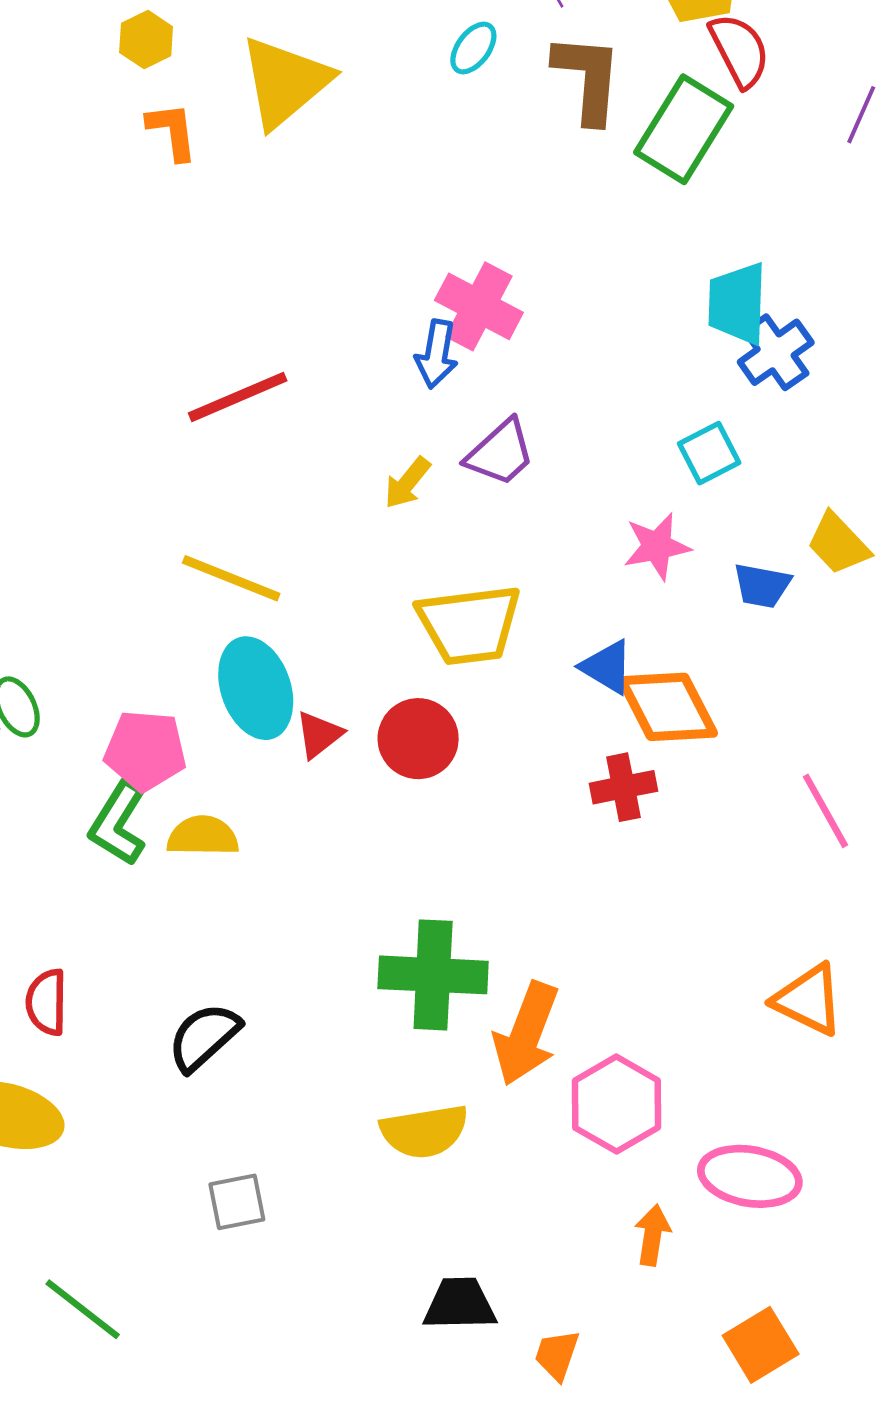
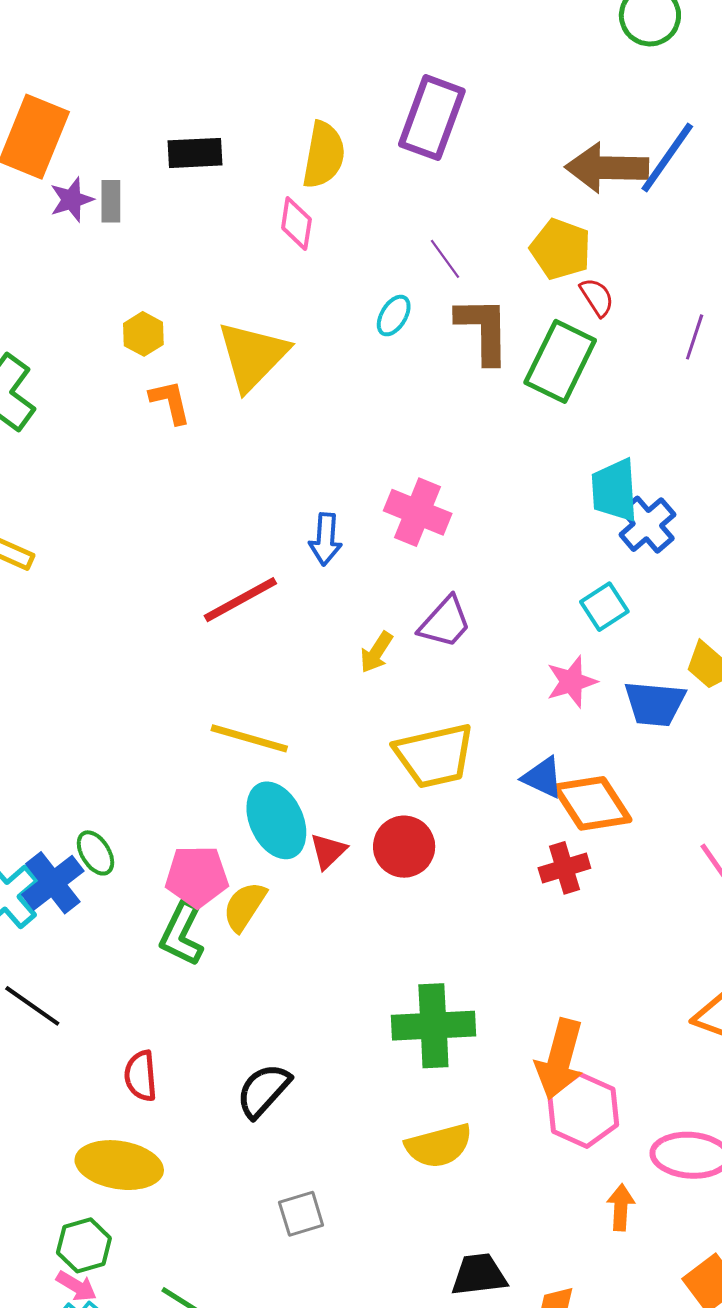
red semicircle: (739, 50) -> (597, 297), size x0.7
blue arrow: (437, 354) -> (326, 539), moved
blue trapezoid: (762, 586) -> (655, 704), size x1.4
yellow semicircle: (203, 836) -> (245, 906), moved, turned -52
orange arrow: (526, 1034) -> (560, 1059), moved

